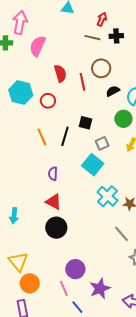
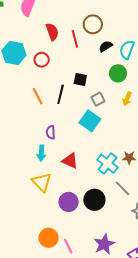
cyan cross: (107, 196) -> (107, 164), moved
red triangle: (54, 202) -> (70, 161), moved
cyan arrow: (14, 216) -> (41, 153), moved
black circle: (56, 228) -> (94, 200), moved
yellow triangle: (18, 262) -> (42, 182), moved
purple circle: (75, 269) -> (69, 202), moved
orange circle: (30, 283) -> (48, 238), moved

